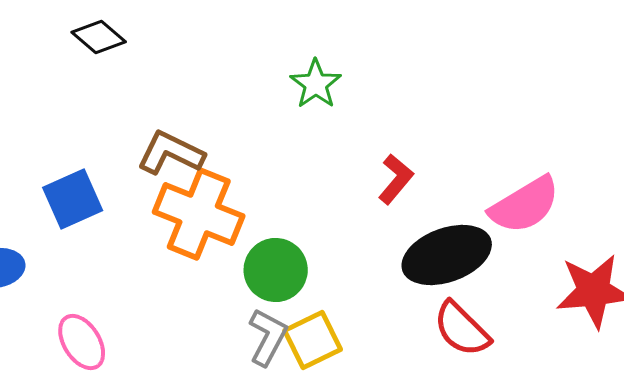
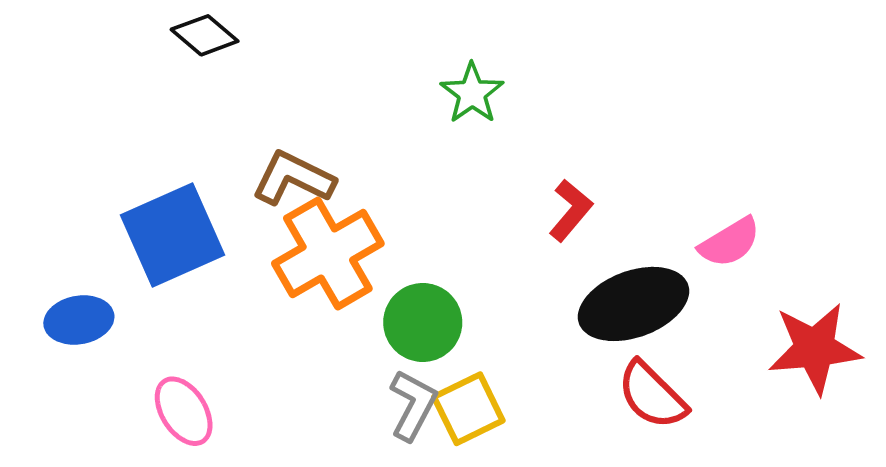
blue square: (73, 199) -> (173, 235), size x1.4
pink semicircle: (525, 205) -> (730, 242), size x0.7
orange cross: (199, 214) -> (328, 253), turned 38

